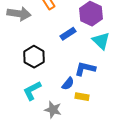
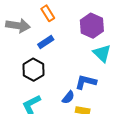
blue rectangle: (68, 34) -> (46, 42), moved

